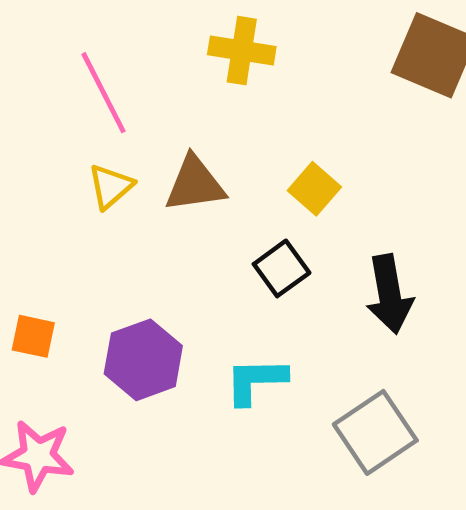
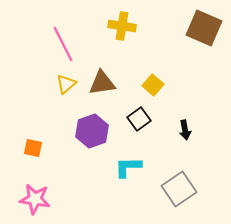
black arrow: (389, 294) -> (185, 130), size x0.6
purple hexagon: (143, 360) -> (92, 131), moved

